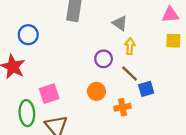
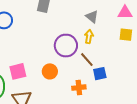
gray triangle: (120, 23) -> (92, 17), moved
purple circle: (104, 59) -> (66, 46), size x1.5
orange circle: (96, 91) -> (50, 71), moved

